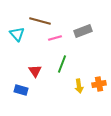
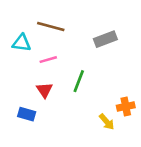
cyan triangle: (17, 34) -> (22, 43), turned -42
pink line: (55, 38) -> (48, 60), moved
yellow arrow: (79, 86) -> (107, 122), moved, turned -32

